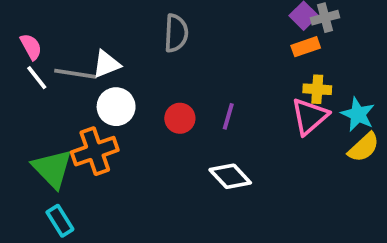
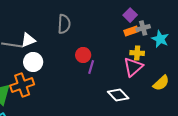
gray cross: (325, 18) -> (143, 28), moved
cyan star: (358, 114) -> (160, 39), moved
red circle: (180, 118) -> (83, 55), moved
white diamond: (230, 176) -> (118, 95), moved

